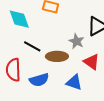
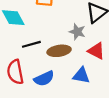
black line: (32, 46) -> (31, 44), turned -36

